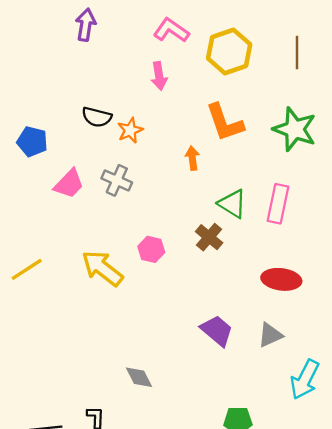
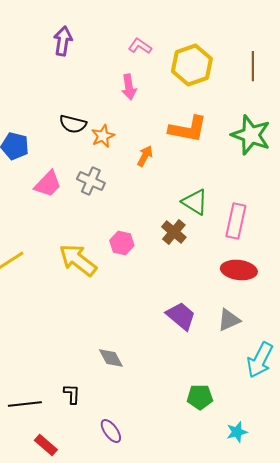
pink L-shape: (171, 30) -> (140, 46), size x0.7
orange L-shape: (225, 123) -> (188, 129), turned -60
orange arrow: (192, 158) -> (145, 156), moved, turned 35
pink rectangle: (278, 204) -> (236, 221), moved

